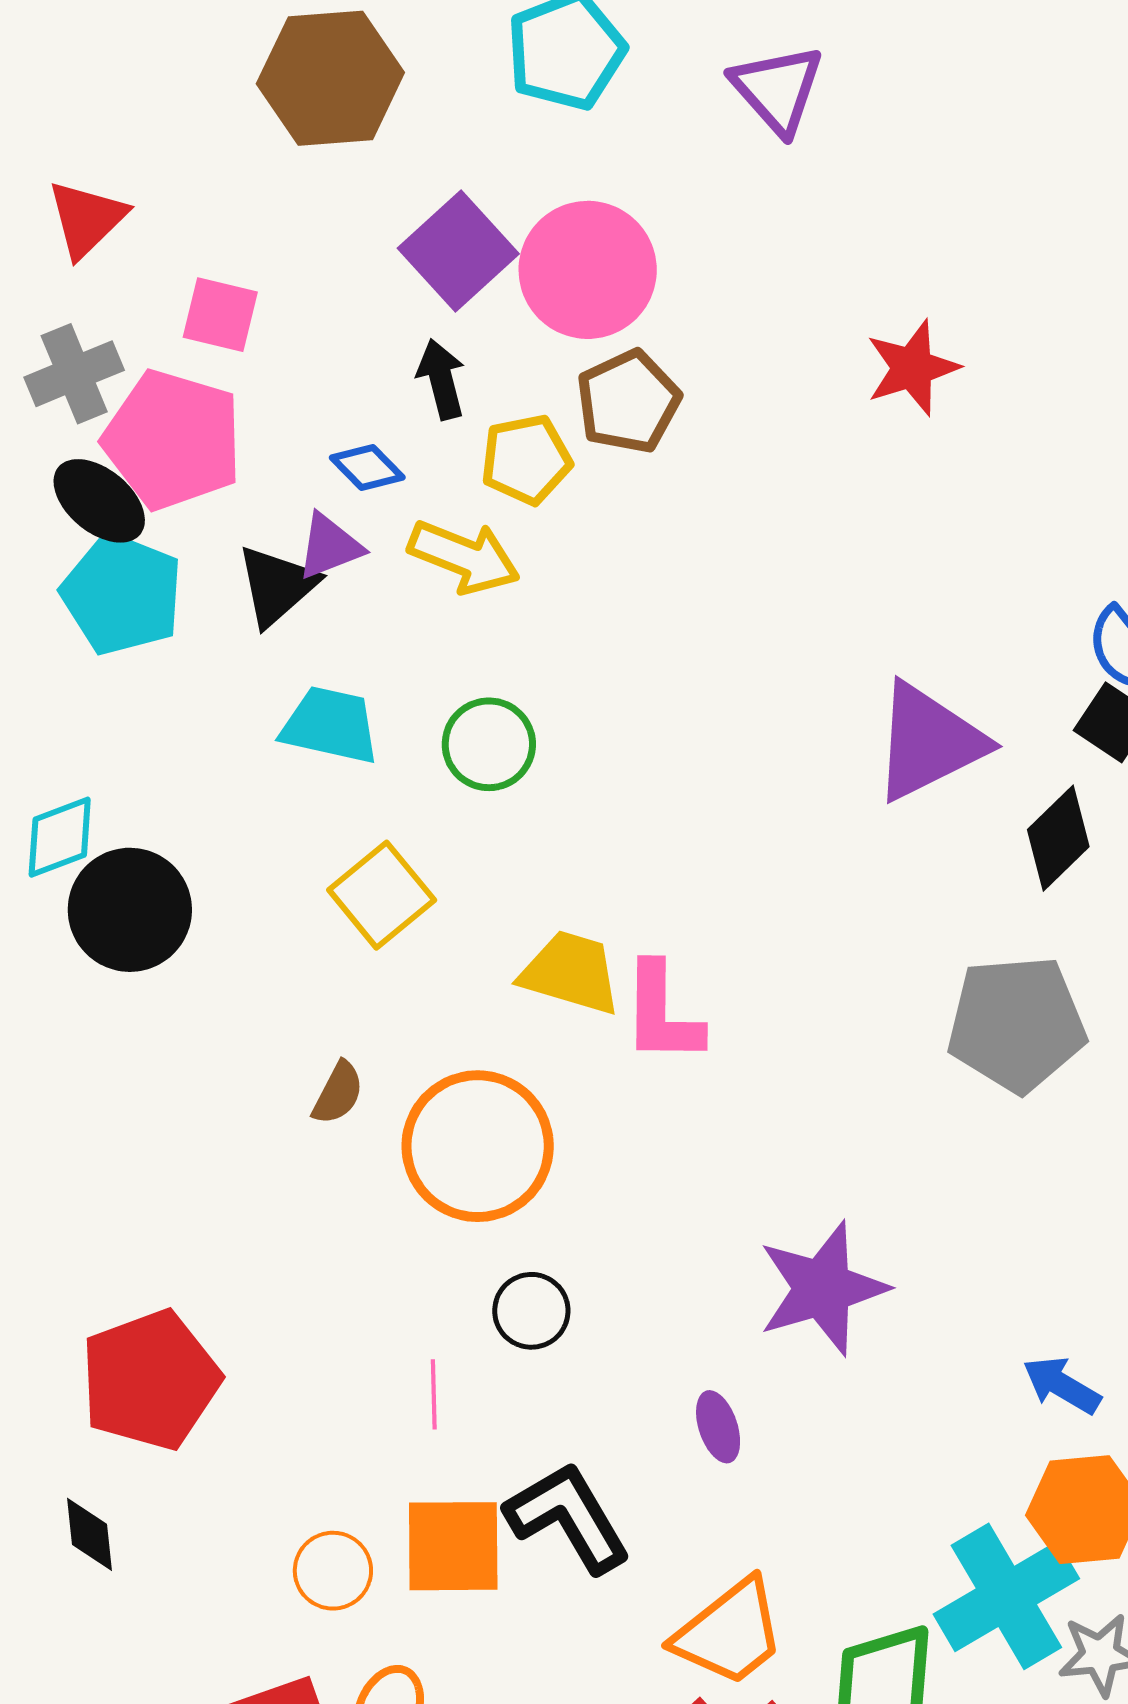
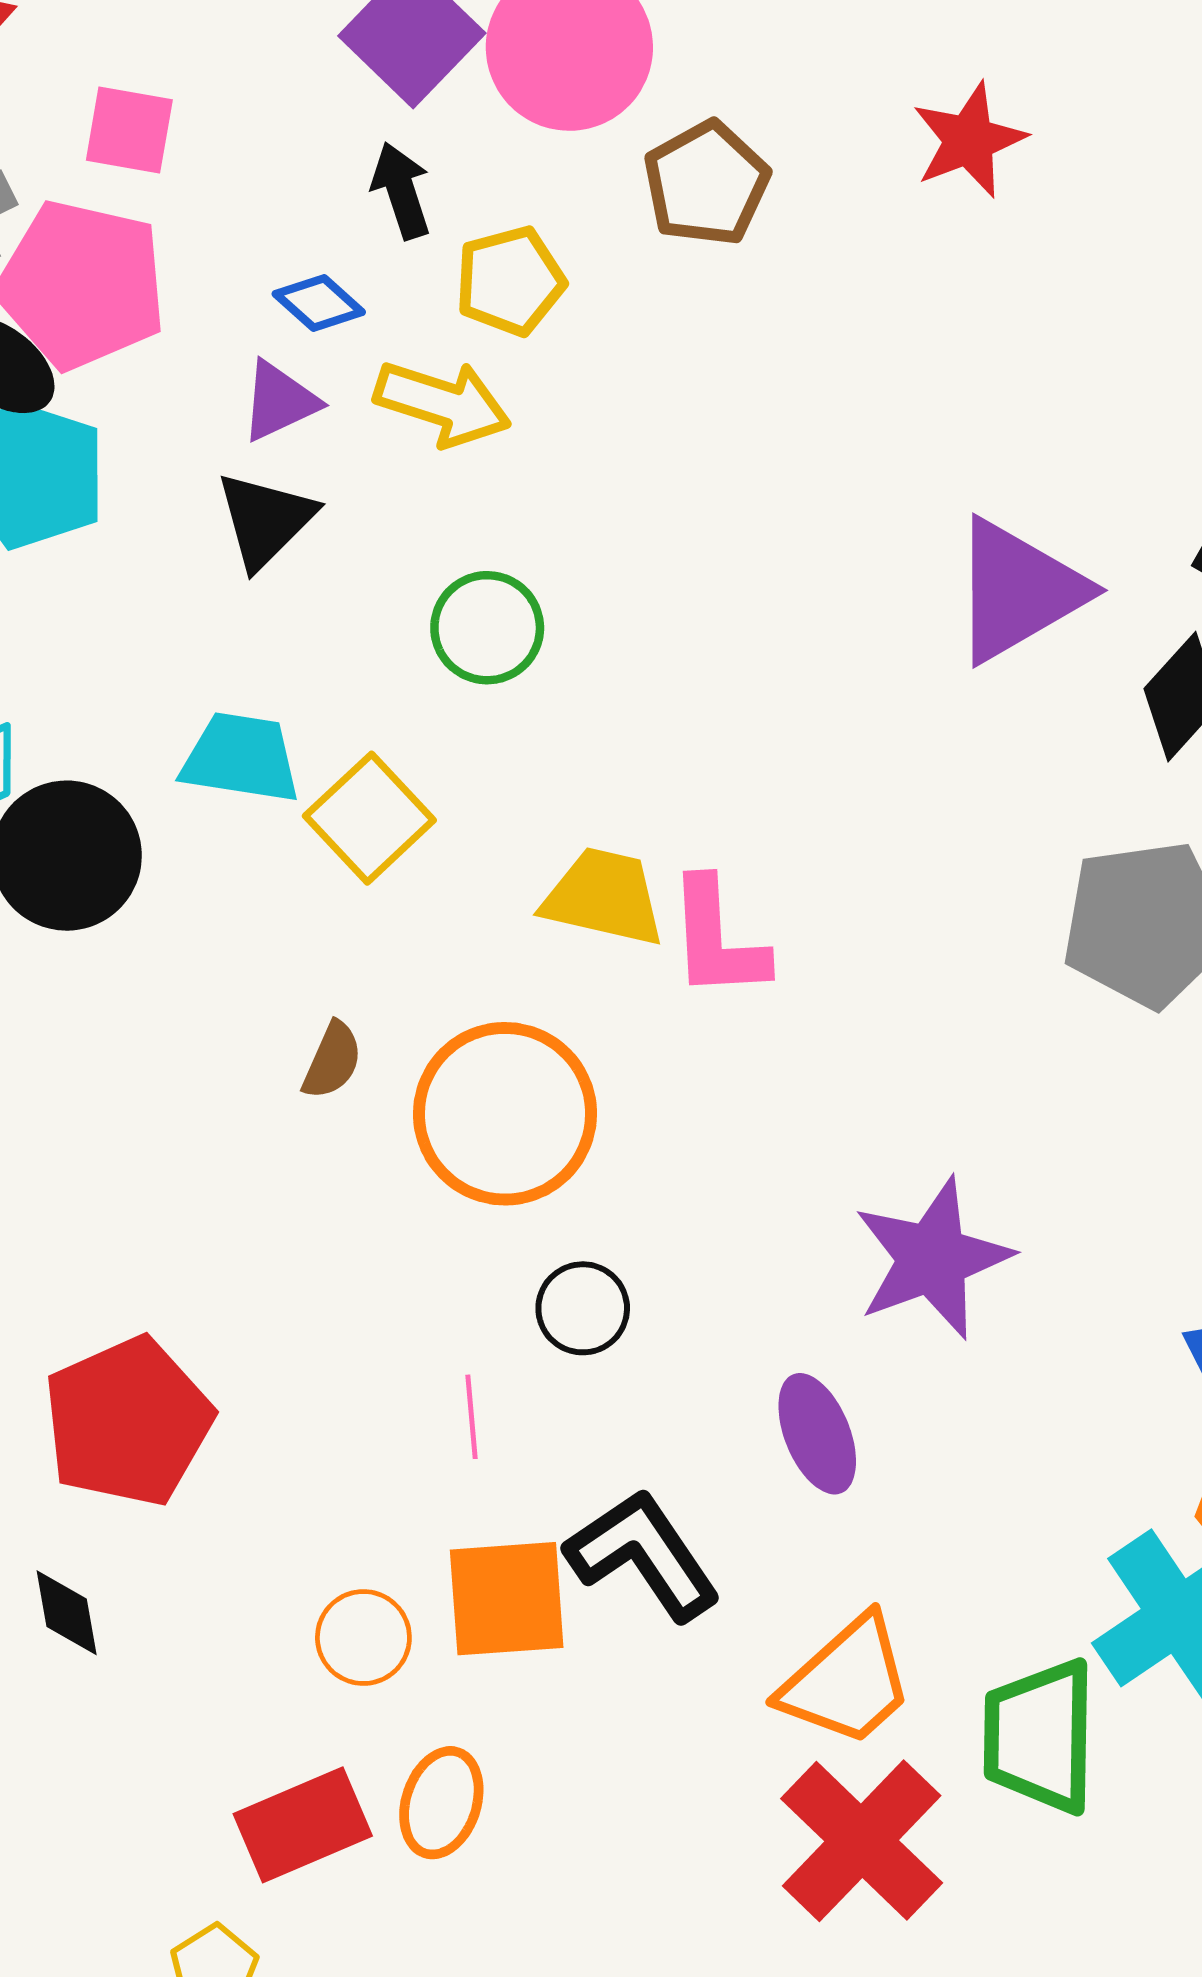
brown pentagon: (628, 402) -> (706, 183), moved
black triangle: (277, 586) -> (265, 520), moved
cyan trapezoid: (330, 725) -> (241, 758), moved
purple ellipse: (718, 1427) -> (817, 1434), size x1.4

